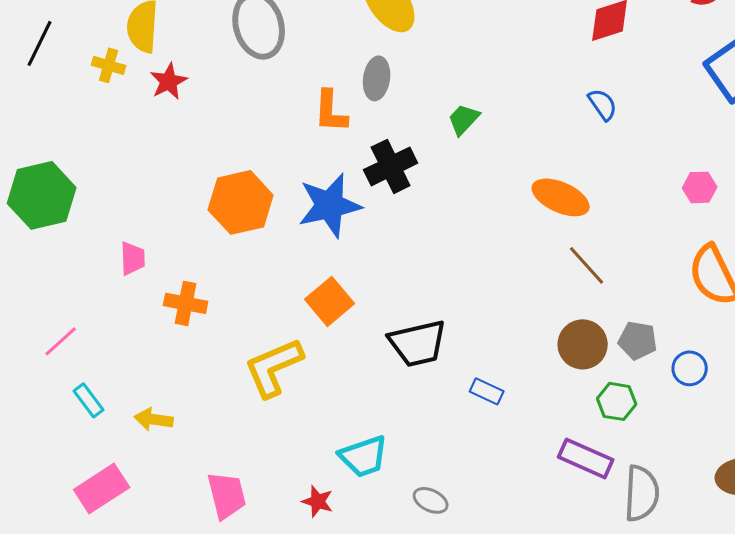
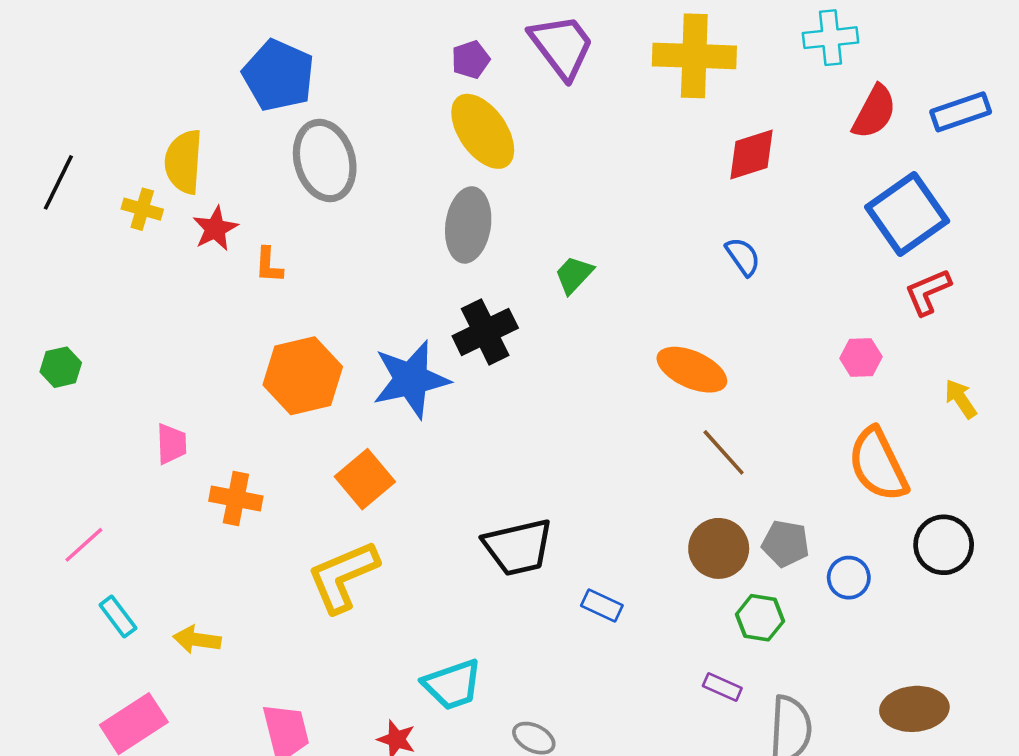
gray ellipse: (377, 78) -> (468, 225), size x1.4
orange L-shape: (331, 111) -> (269, 265), moved, size x0.7
green hexagon: (42, 195) -> (61, 367), size x0.5
orange square: (330, 301) -> (365, 479), moved
purple rectangle: (586, 458) -> (722, 687), size x0.6

